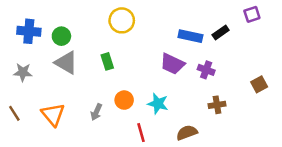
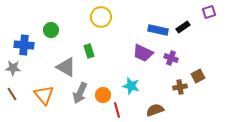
blue cross: (29, 31) -> (24, 45), moved
gray triangle: (66, 63) -> (66, 67), moved
gray star: (23, 72) -> (13, 68), moved
brown square: (259, 84) -> (198, 76), moved
orange circle: (124, 100) -> (103, 95), moved
gray arrow: (96, 112) -> (80, 93), size x1.5

